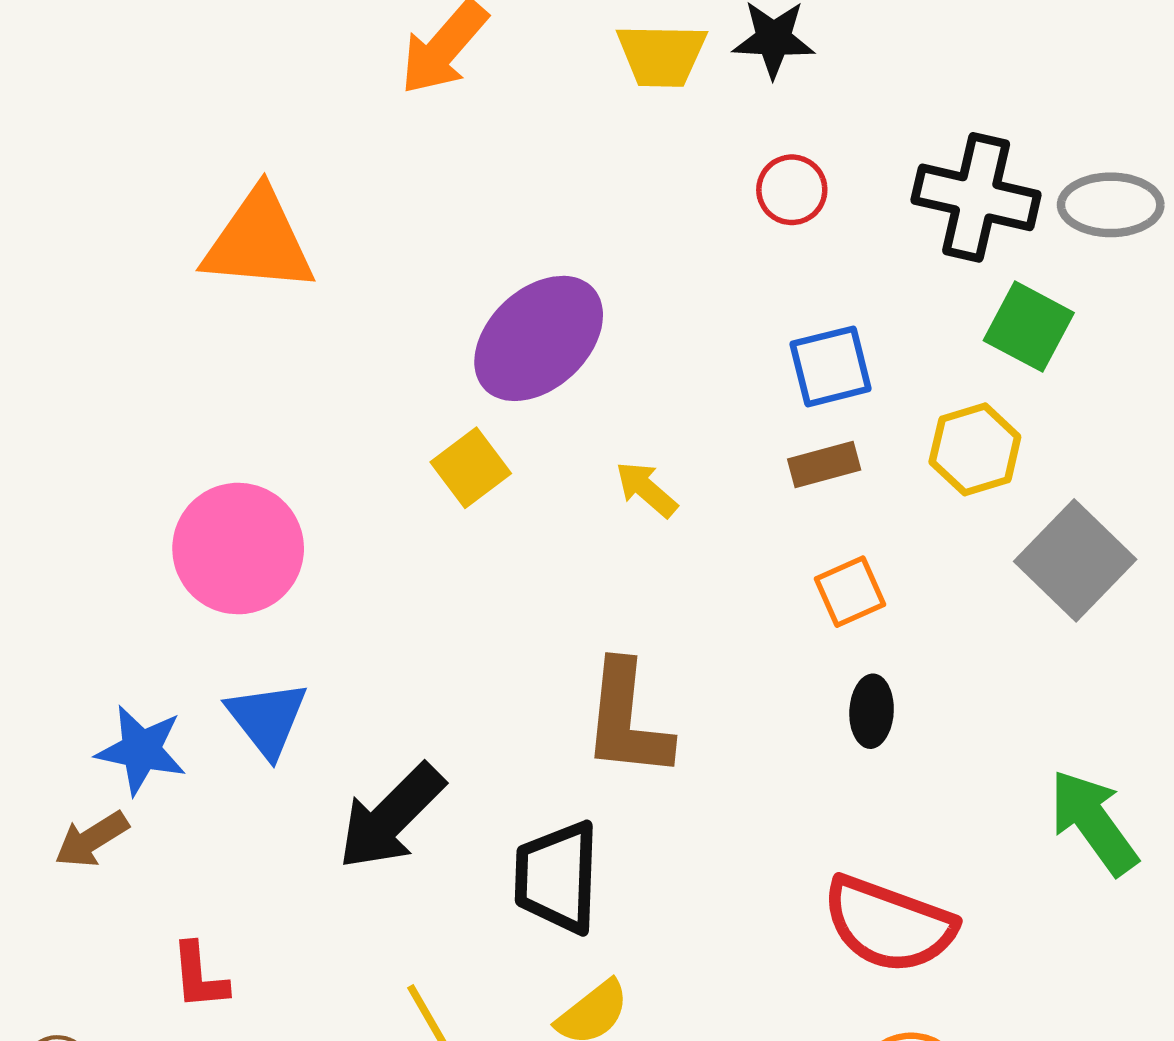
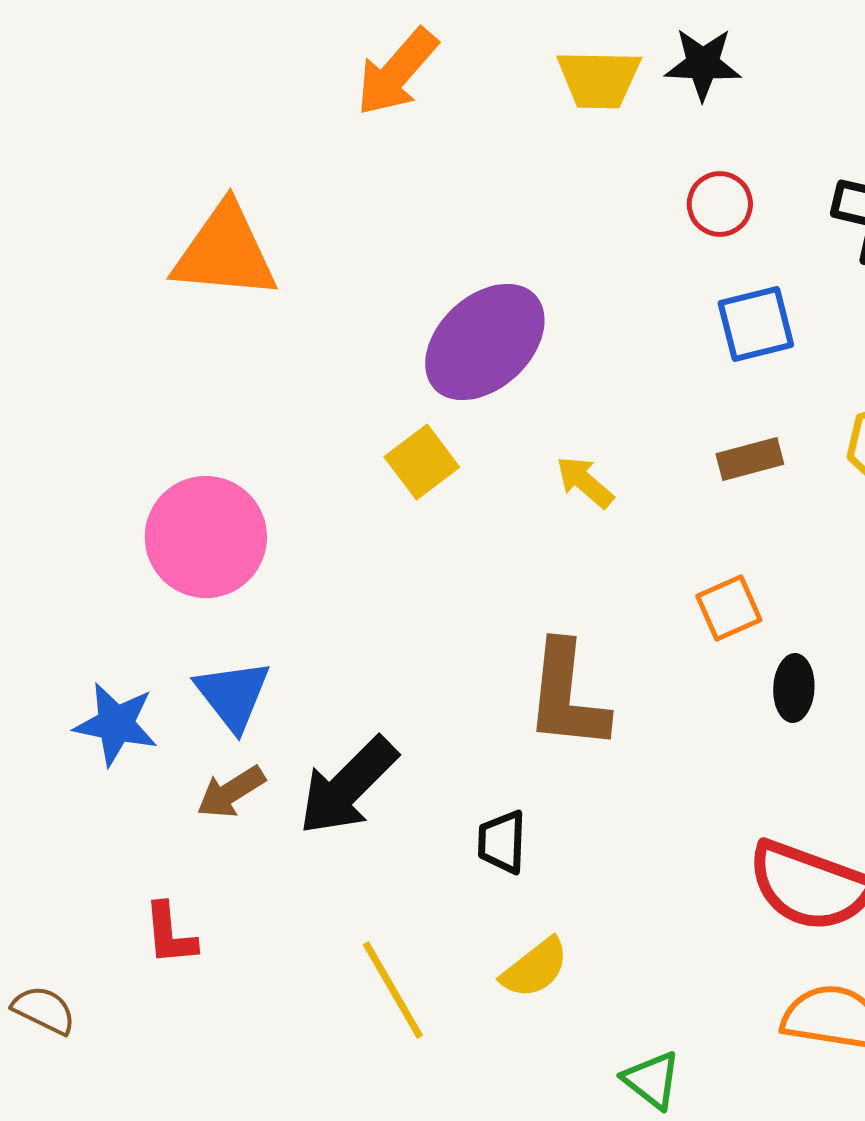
blue square: (831, 366) -> (756, 324), moved
orange square: (850, 592) -> (729, 608), moved
brown arrow: (92, 839) -> (231, 792), moved
black trapezoid: (557, 877) -> (502, 842), size x0.6

